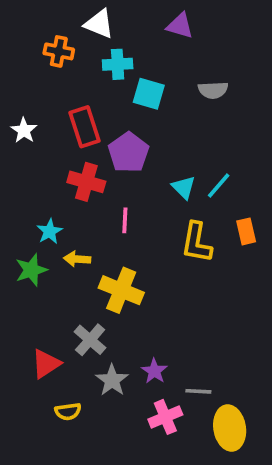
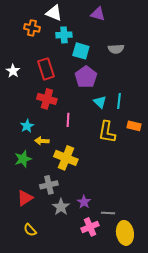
purple pentagon: (129, 152) -> (86, 77), moved
cyan line: (219, 186) -> (119, 101), turned -35
orange rectangle: (246, 231) -> (134, 126), turned -64
green star: (31, 270) -> (23, 159), moved
gray cross: (90, 340) -> (49, 185), turned 36
yellow semicircle: (68, 411) -> (30, 230), moved, turned 56

